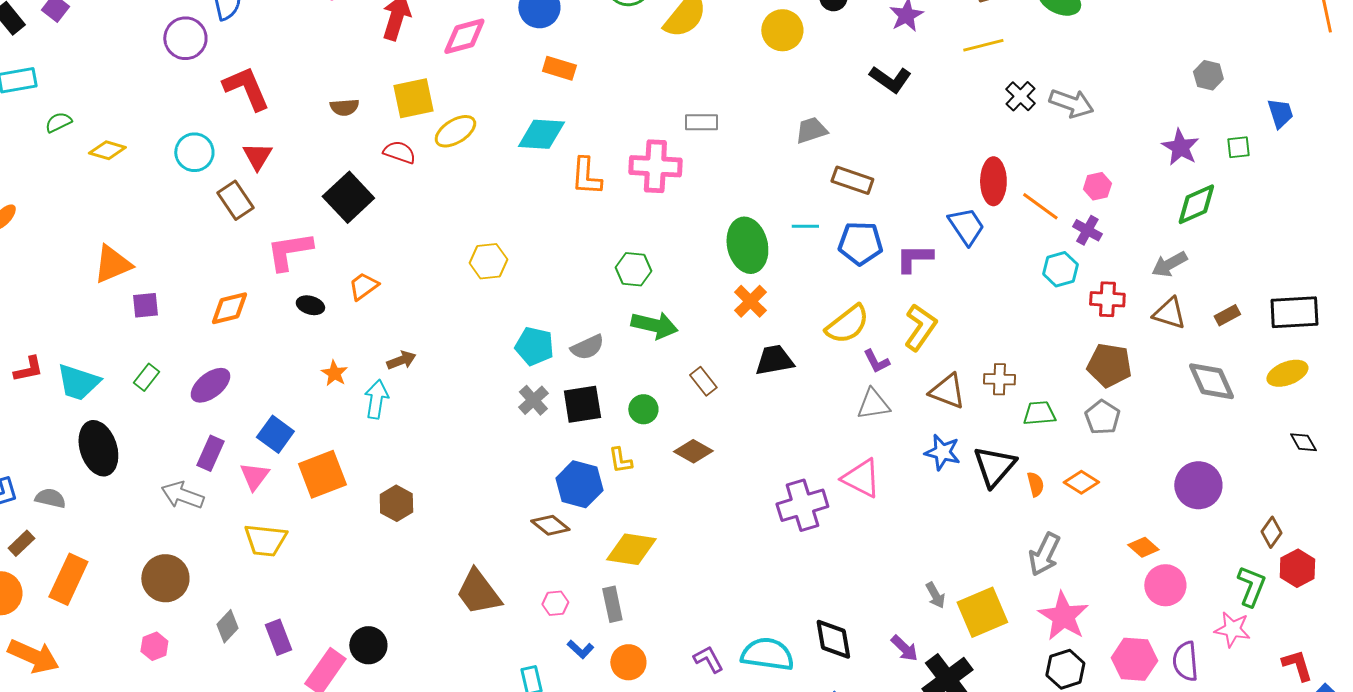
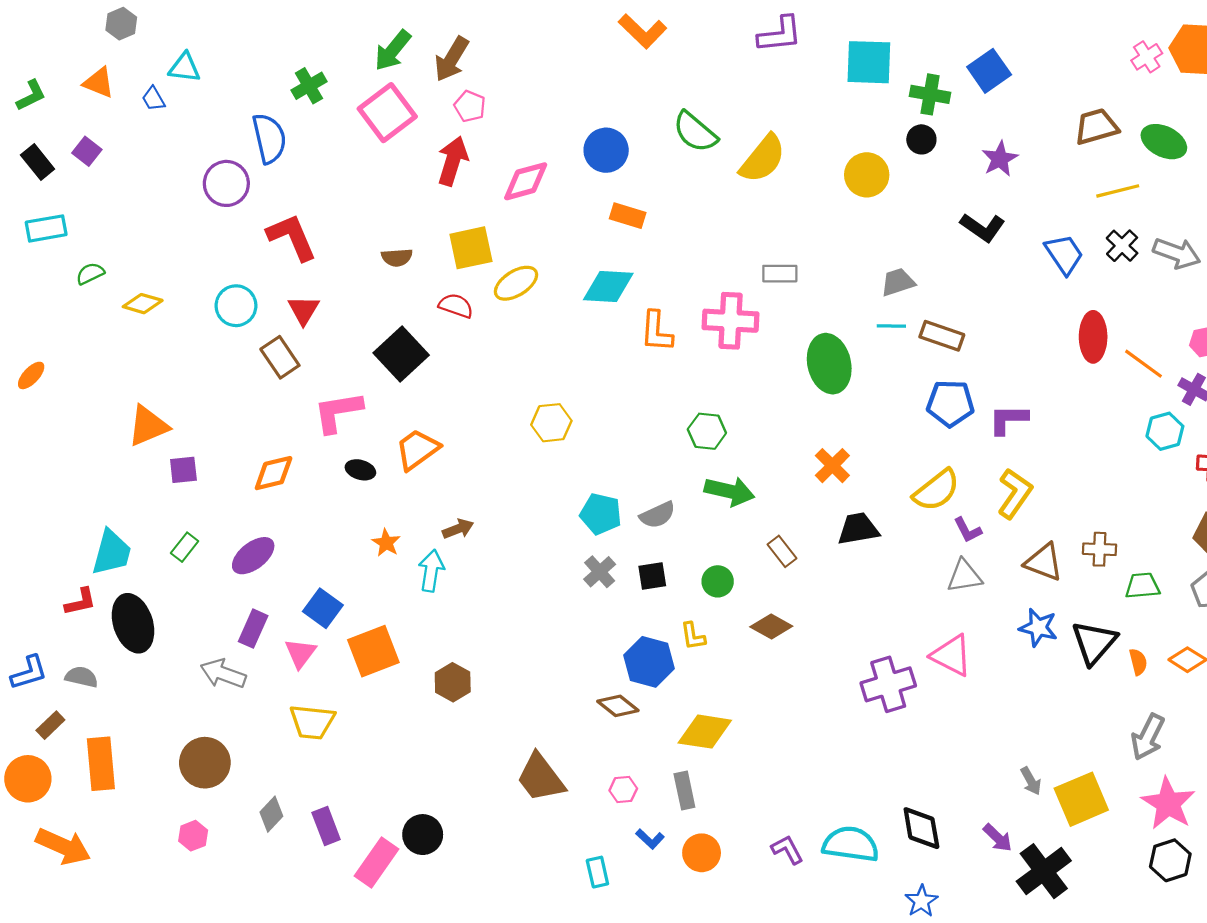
yellow line: (983, 45) -> (1118, 191), moved
cyan line: (805, 226) -> (891, 326), moved
blue trapezoid: (966, 226) -> (1064, 254), moved
green ellipse: (747, 245) -> (829, 364), moved
orange trapezoid: (363, 286) -> (417, 449), size x1.4
red L-shape: (28, 369) -> (80, 602), moved
cyan trapezoid: (78, 382) -> (112, 552), turned -93
black square: (582, 404) -> (652, 576), size x0.7
orange rectangle: (68, 579) -> (101, 764), turned -30

